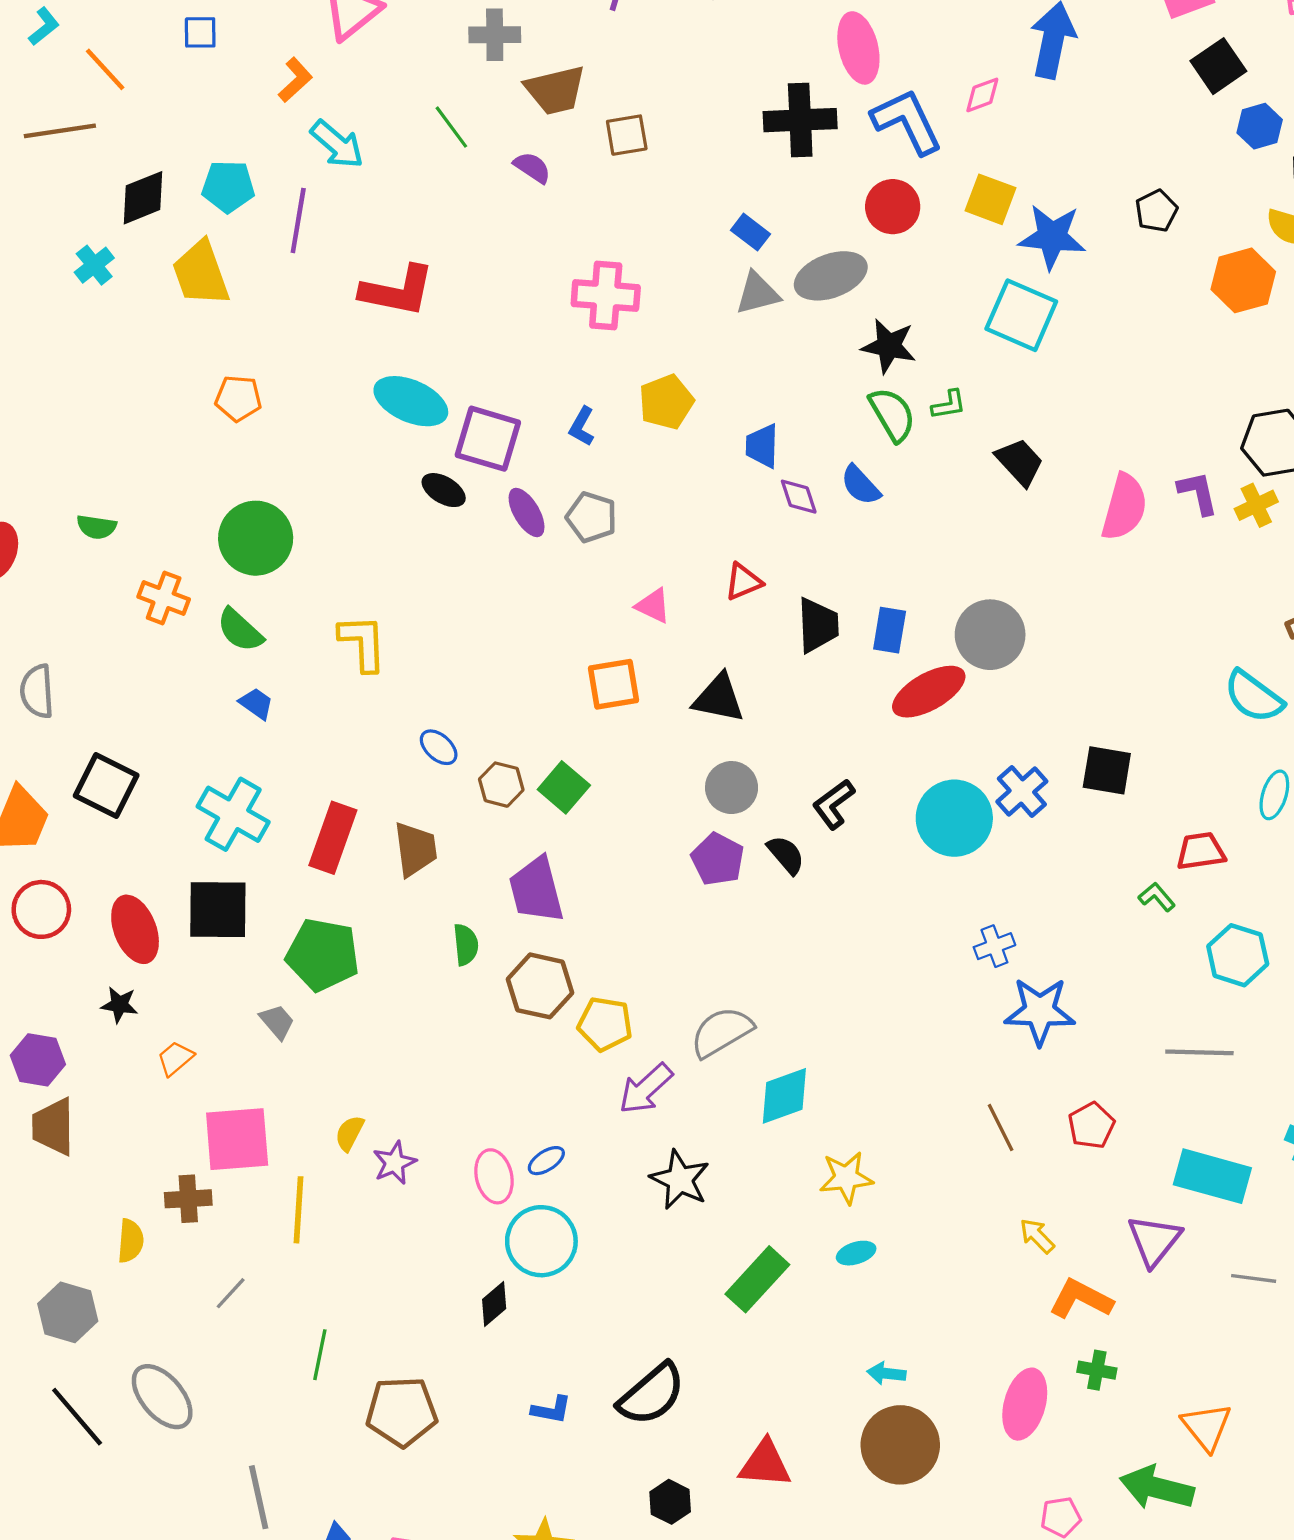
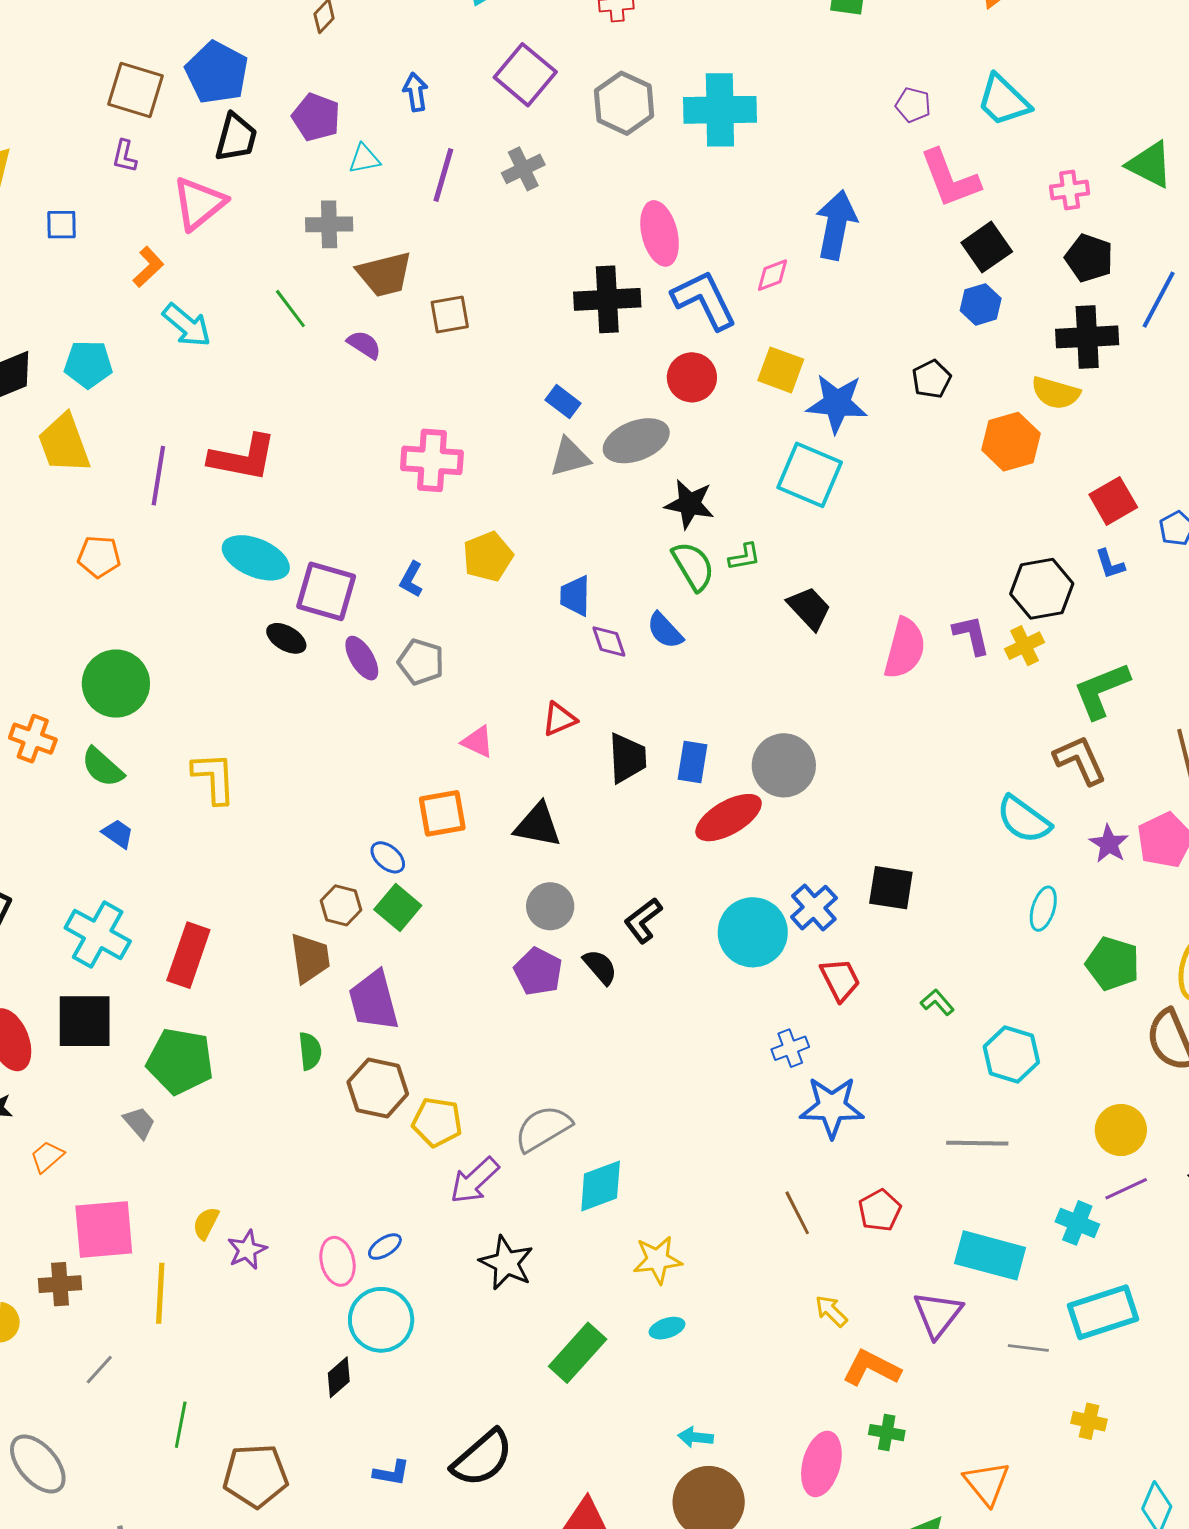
blue hexagon: (1260, 126) -> (981, 304), moved
purple line: (298, 221) -> (158, 476), moved
blue ellipse: (439, 747) -> (388, 857), moved
brown trapezoid: (415, 849) -> (310, 958), moved
red trapezoid: (1201, 851) -> (840, 980), moved, turned 72

